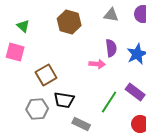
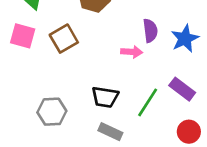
brown square: (46, 75) -> (64, 39), moved
black trapezoid: (64, 100) -> (105, 97), moved

